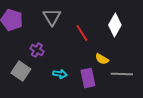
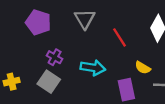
purple cross: (37, 50) -> (55, 57), moved
cyan arrow: (60, 74) -> (93, 68), moved, size x1.5

